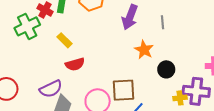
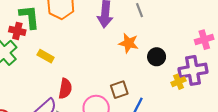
red semicircle: (75, 64) -> (65, 89), moved, turned -48
brown square: (124, 90) -> (119, 90), size x0.7

